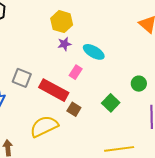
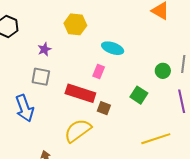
purple star: (64, 44) -> (44, 49), moved
gray square: (22, 78) -> (41, 77), moved

